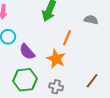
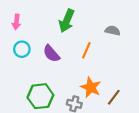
purple semicircle: (27, 52) -> (51, 54), moved
orange star: (56, 59) -> (91, 87), moved

